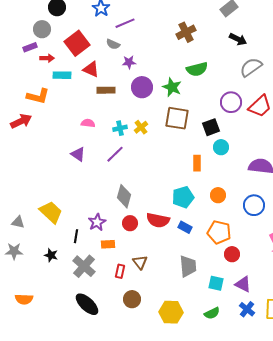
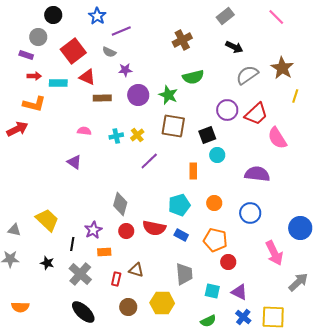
purple rectangle: (30, 47) -> (26, 55), turned 40
red arrow: (47, 58) -> (34, 76), moved
purple line: (115, 154) -> (149, 161), moved
brown triangle: (140, 262) -> (136, 270), turned -35
yellow hexagon: (171, 312) -> (162, 303), moved

